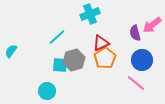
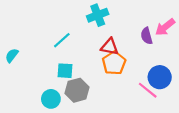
red triangle: (101, 43) -> (110, 47), turned 36
gray hexagon: (74, 60) -> (77, 90), moved
blue circle: (142, 60) -> (160, 77), moved

